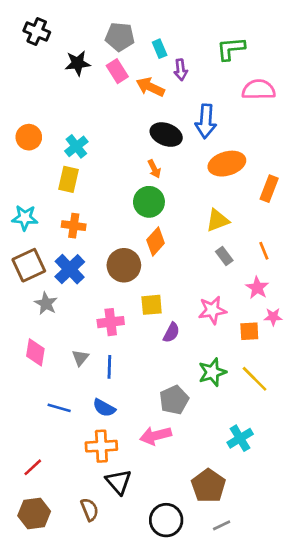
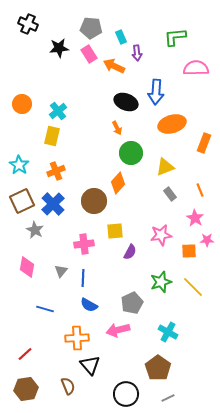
green circle: (149, 202) -> (131, 153), moved
cyan star: (25, 218) -> (19, 165), turned 30
orange cross: (74, 226) -> (56, 171), turned -30
blue semicircle: (104, 408) -> (89, 305), moved
cyan cross: (240, 438) -> (168, 332), moved, turned -30

